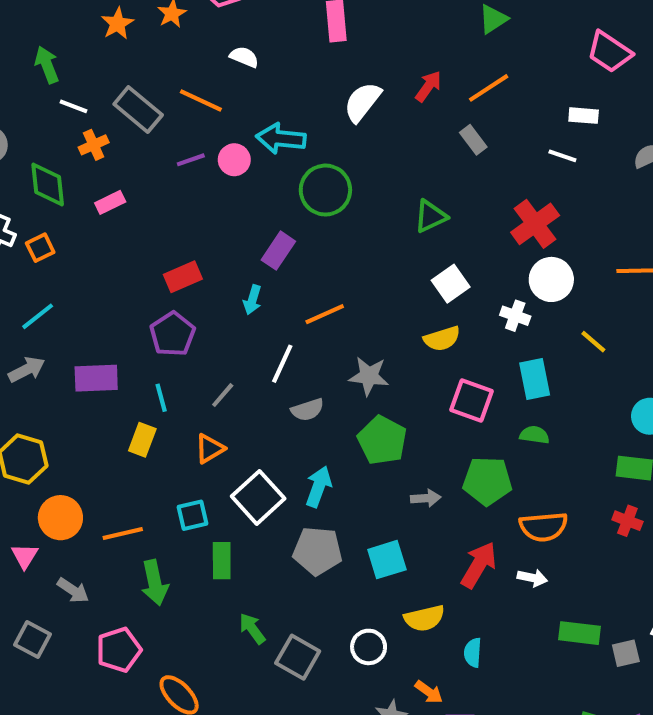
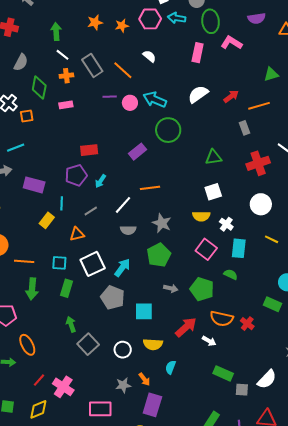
red cross: (535, 224) -> (258, 163), moved
cyan arrow: (252, 300) -> (100, 181), moved
white cross: (515, 316) -> (226, 224), moved
yellow line: (593, 342) -> (272, 239), turned -32
red cross: (627, 521) -> (247, 324), moved

